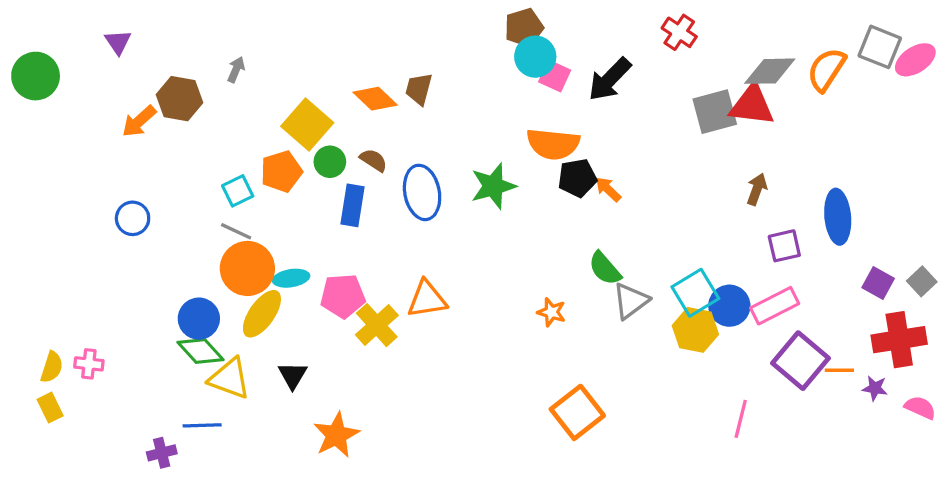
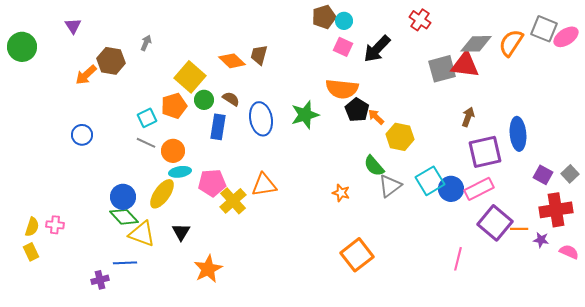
cyan circle: (535, 57) -> (344, 21), moved, size x0.7
black pentagon: (577, 178) -> (357, 110), turned -30
purple square: (784, 246) -> (485, 152), size x1.6
orange circle: (247, 268) -> (173, 151), moved, size x0.7
yellow hexagon: (695, 330) -> (400, 137), moved

